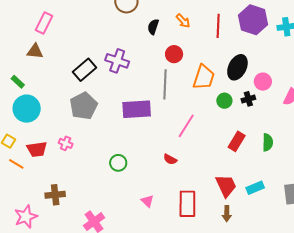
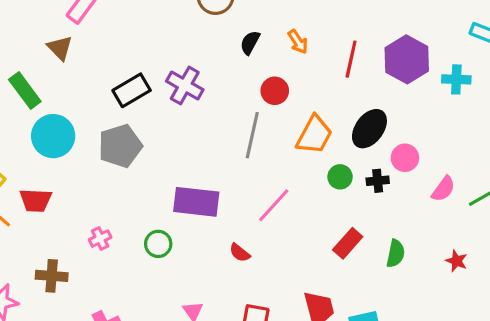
brown triangle: (35, 51) -> (60, 48), turned 30
green rectangle: (18, 82) -> (25, 91), size x1.6
cyan circle: (27, 109) -> (53, 136), moved
purple rectangle: (137, 109) -> (196, 202), moved
pink cross: (66, 143) -> (100, 239), moved, turned 32

